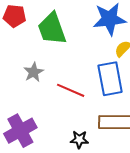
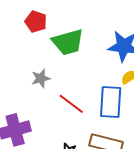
green trapezoid: (52, 29) -> (68, 42), turned -100

